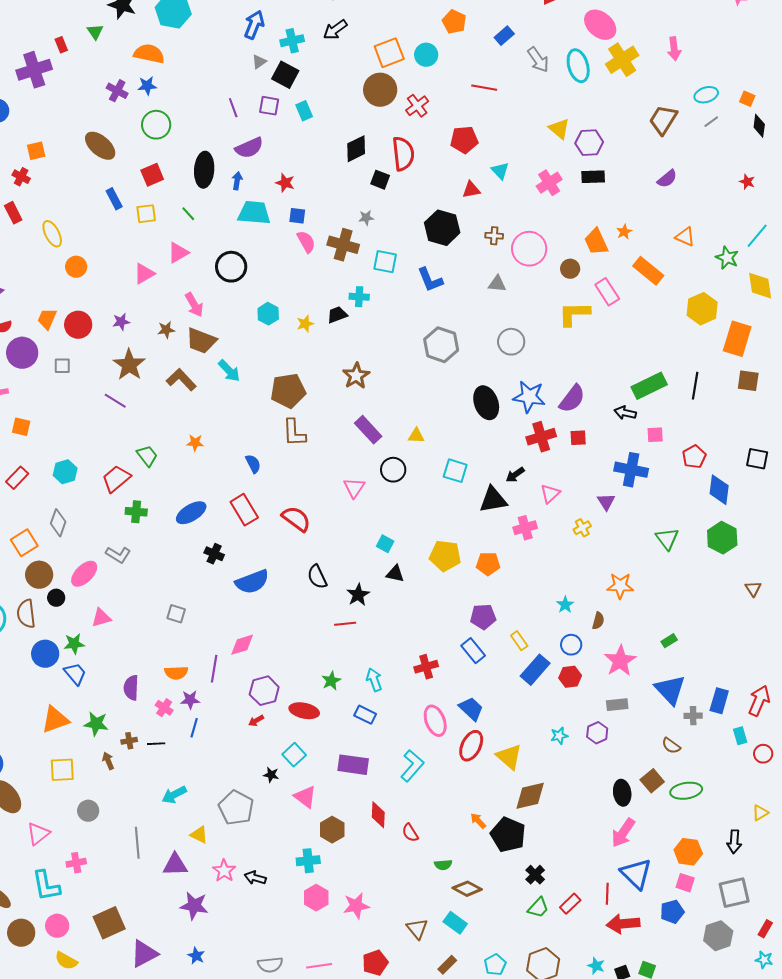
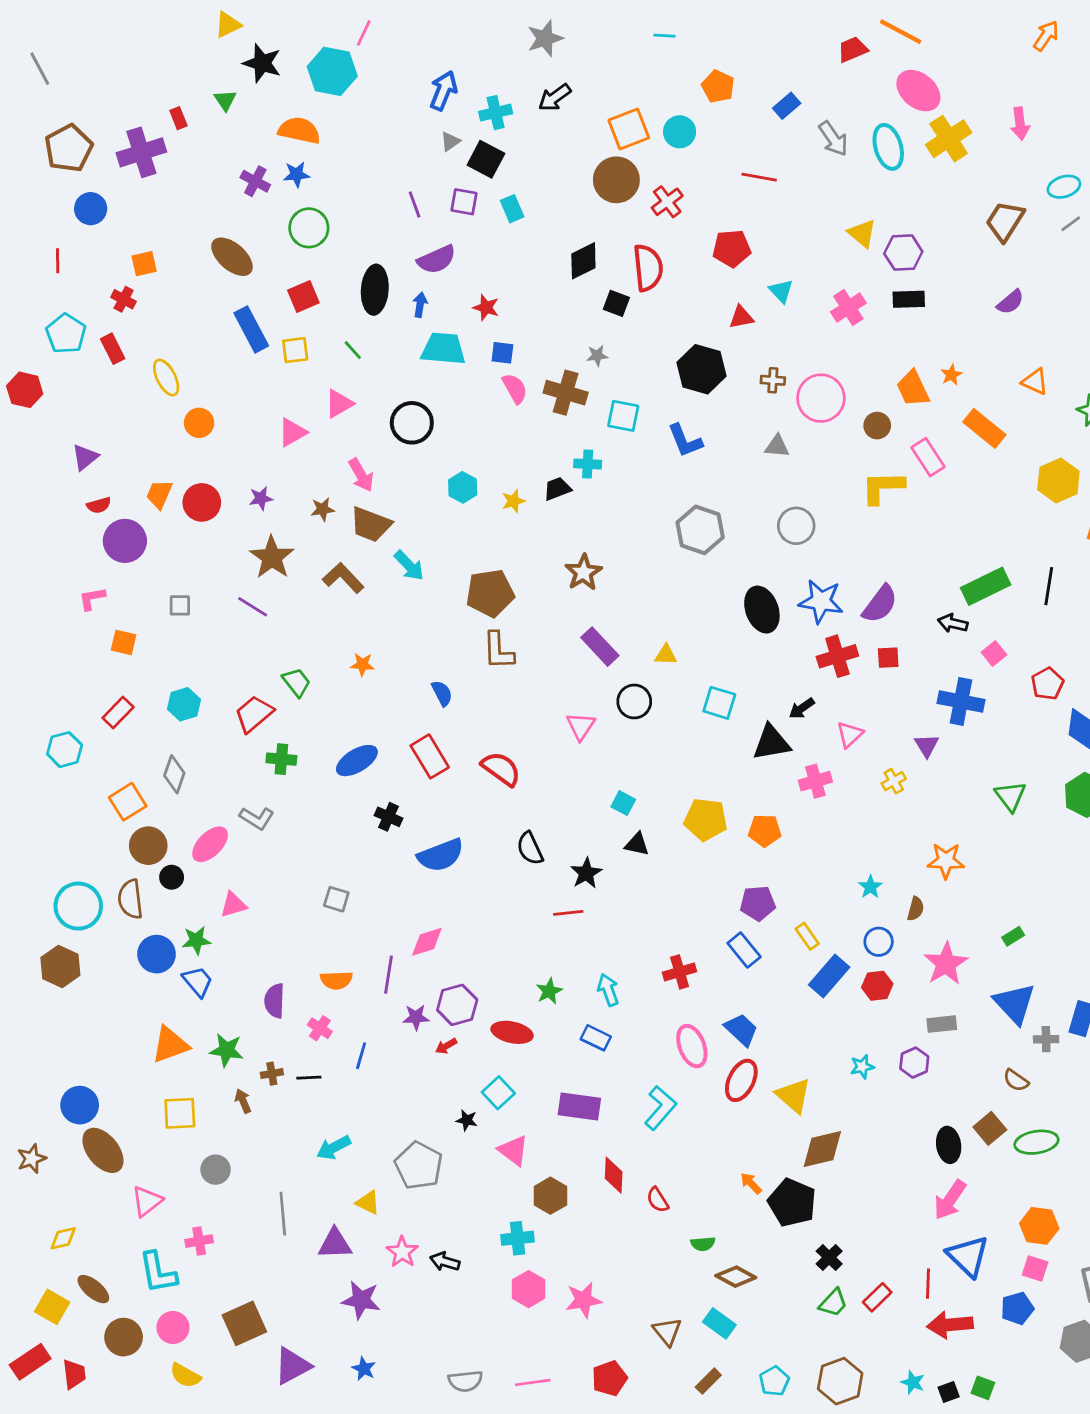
blue rectangle: (114, 199) -> (251, 329), size x1.5
gray square: (62, 366) -> (180, 605), moved
pink square: (655, 435) -> (994, 653), turned -36
purple star: (190, 700) -> (416, 1017), moved

